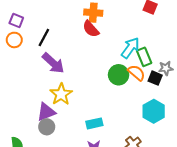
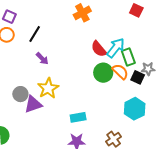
orange cross: (93, 13) -> (82, 13), turned -36
red semicircle: (91, 29) -> (99, 49), moved
purple arrow: (53, 63) -> (42, 59), size x0.6
gray circle: (47, 127) -> (20, 94), moved

